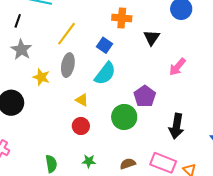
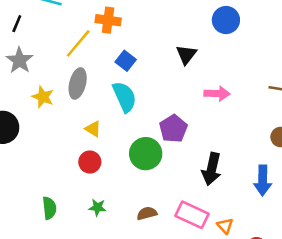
orange cross: (122, 18) -> (108, 20), moved
pink arrow: (177, 67) -> (217, 94), turned -132
cyan semicircle: (105, 73) -> (124, 97), turned -65

